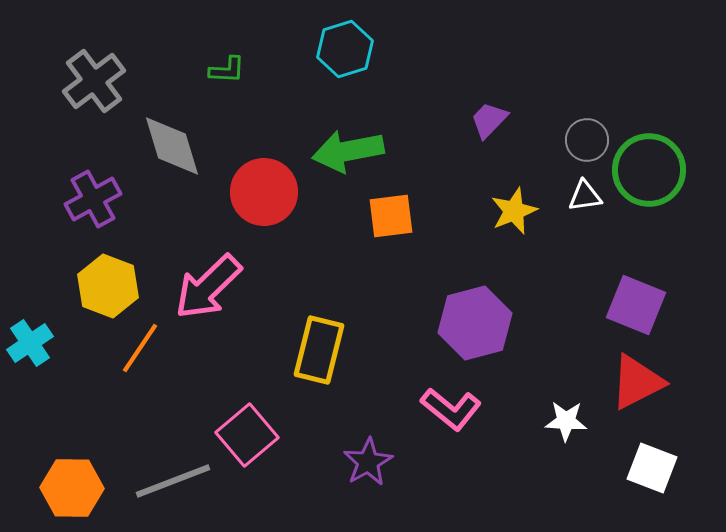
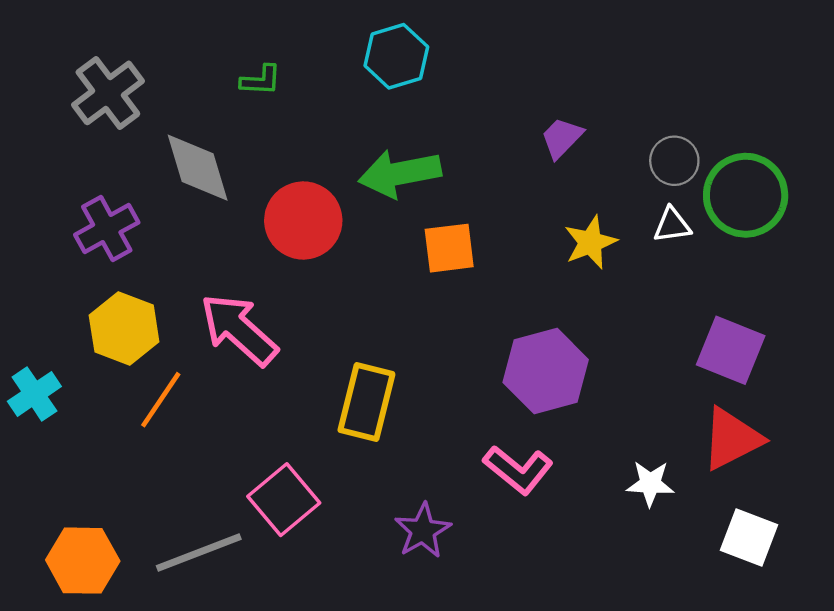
pink arrow: (208, 287) -> (239, 330), turned 86

